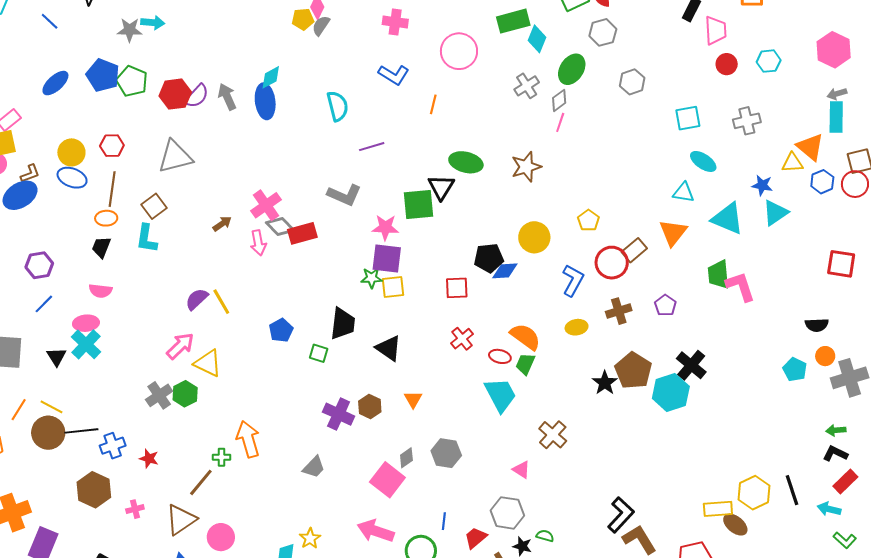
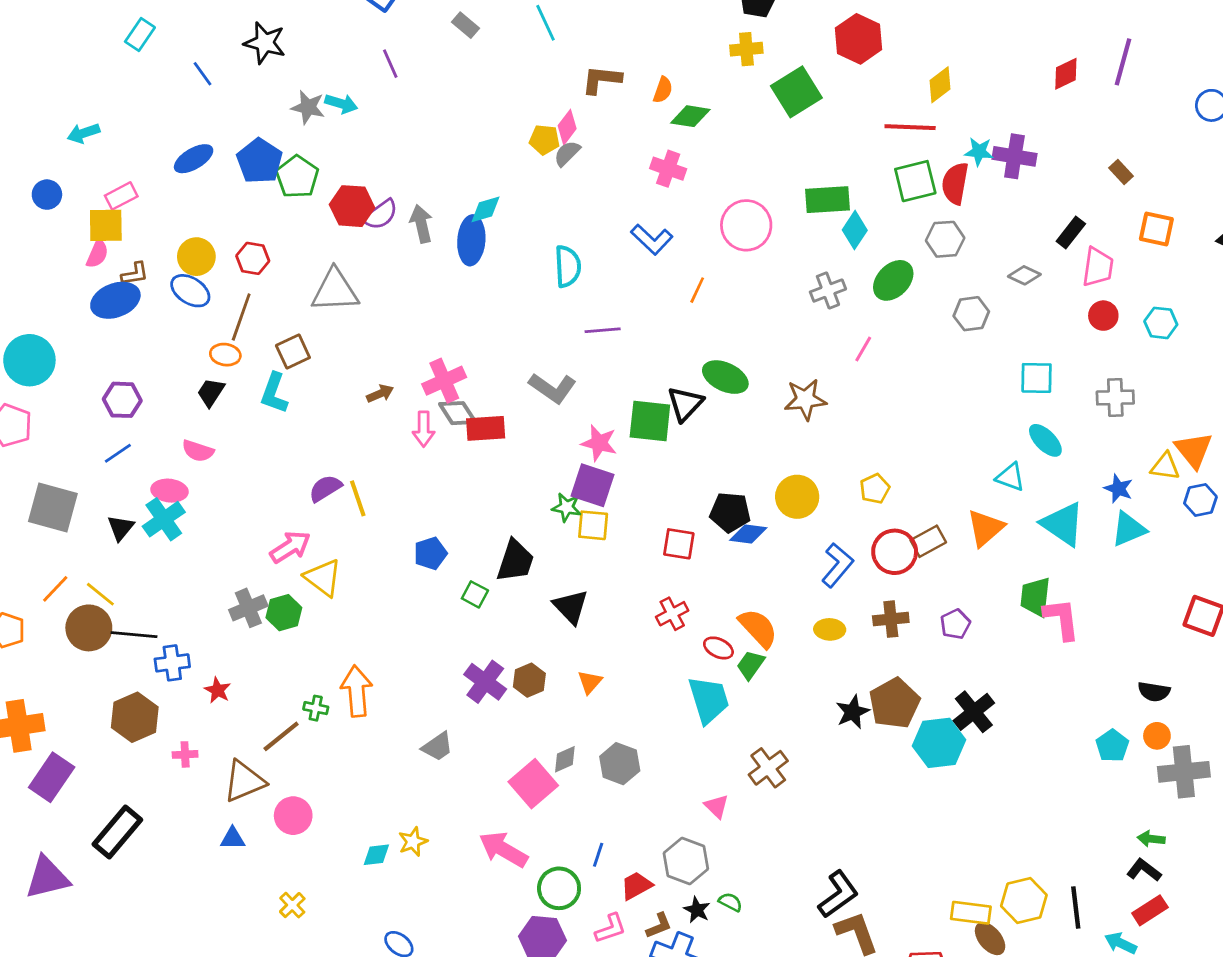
gray diamond: (559, 100) -> (1024, 275), moved, turned 50

